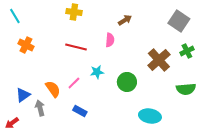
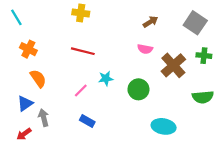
brown arrow: (125, 20) -> (150, 22), moved
pink semicircle: (110, 40) -> (145, 49), moved, turned 96
green cross: (187, 51) -> (204, 56), turned 32
orange semicircle: (53, 89) -> (38, 78), moved
red arrow: (12, 123) -> (24, 134), moved

